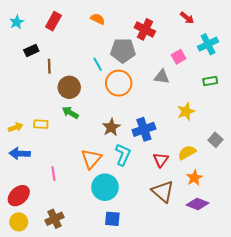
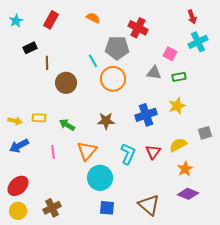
red arrow: (187, 18) -> (192, 17), moved, turned 32
pink square: (179, 57) -> (170, 54), turned -32
green rectangle: (210, 81) -> (179, 77), moved
green arrow: (70, 113) -> (67, 125), moved
yellow arrow: (16, 127) -> (15, 121), turned 32
brown star: (111, 127) -> (106, 121), turned 30
blue cross: (144, 129) -> (146, 115), moved
gray square: (215, 140) -> (205, 133), turned 32
blue arrow: (20, 154) -> (19, 146), turned -30
cyan L-shape: (123, 155) -> (128, 154), moved
pink line: (53, 174) -> (53, 152), moved
brown triangle: (163, 191) -> (149, 205), moved

